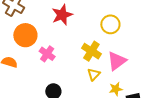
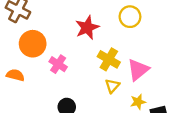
red star: (62, 15) -> (87, 28), moved
yellow circle: (110, 24) -> (130, 17), moved

